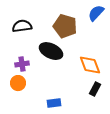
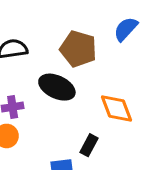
black rectangle: (95, 89) -> (89, 145), moved

